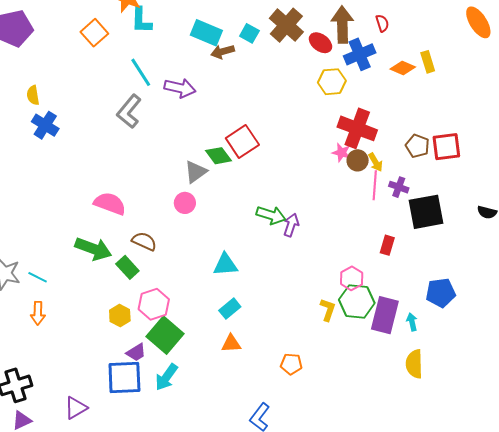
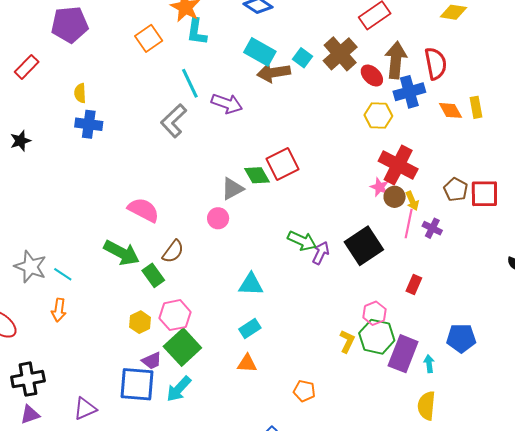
red semicircle: (382, 23) -> (436, 64), size x1.8
brown arrow: (223, 52) -> (274, 73), size x1.4
orange diamond: (403, 68) -> (450, 110), turned 30
blue cross: (45, 125) -> (89, 124), turned -32
black square: (426, 212) -> (364, 246), moved, turned -30
brown semicircle: (144, 241) -> (173, 251), turned 95

